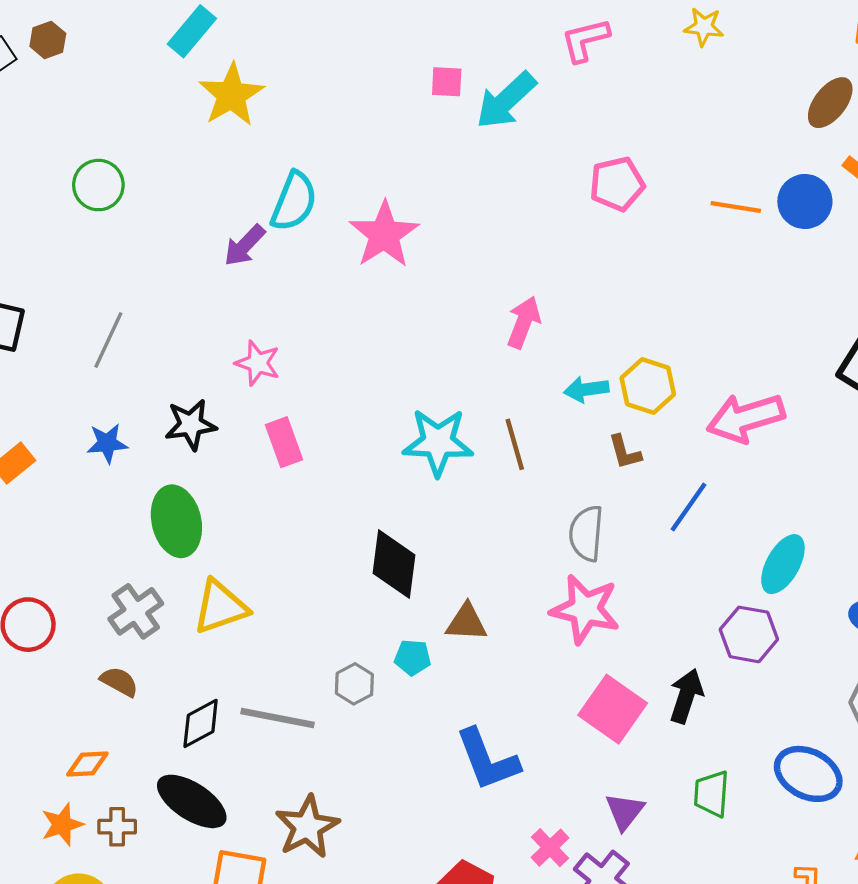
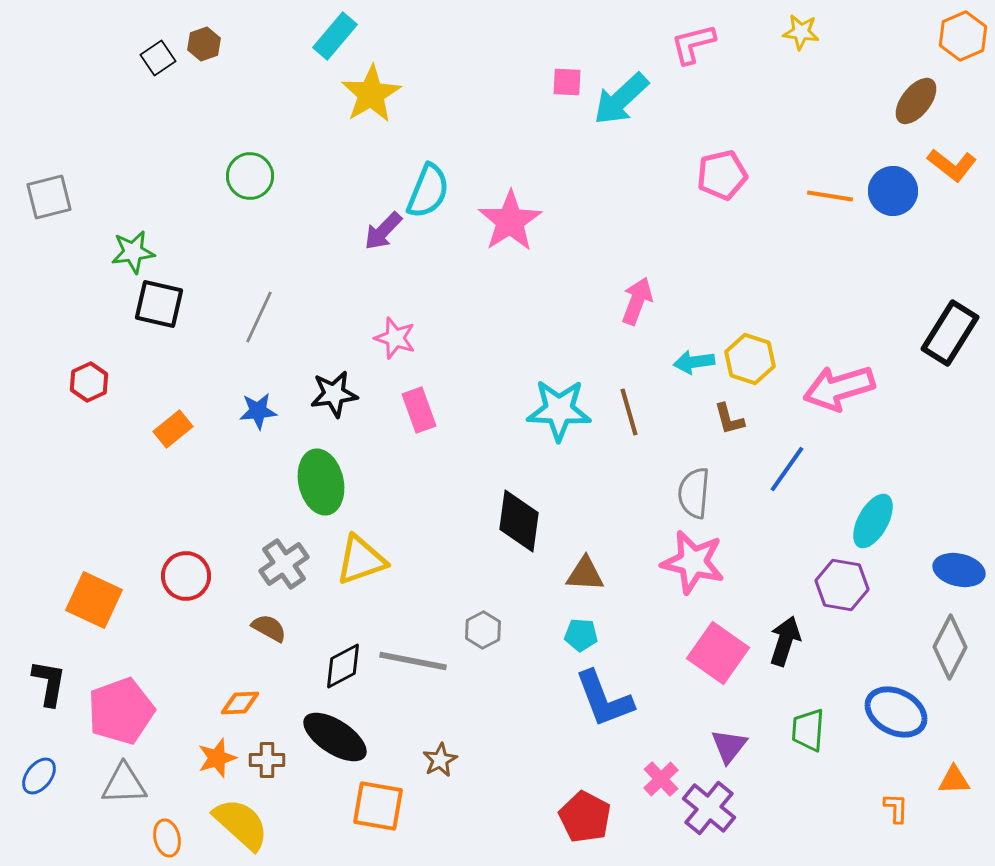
cyan pentagon: (413, 658) -> (581, 635), moved
brown star: (307, 827) -> (440, 760), size x0.6

